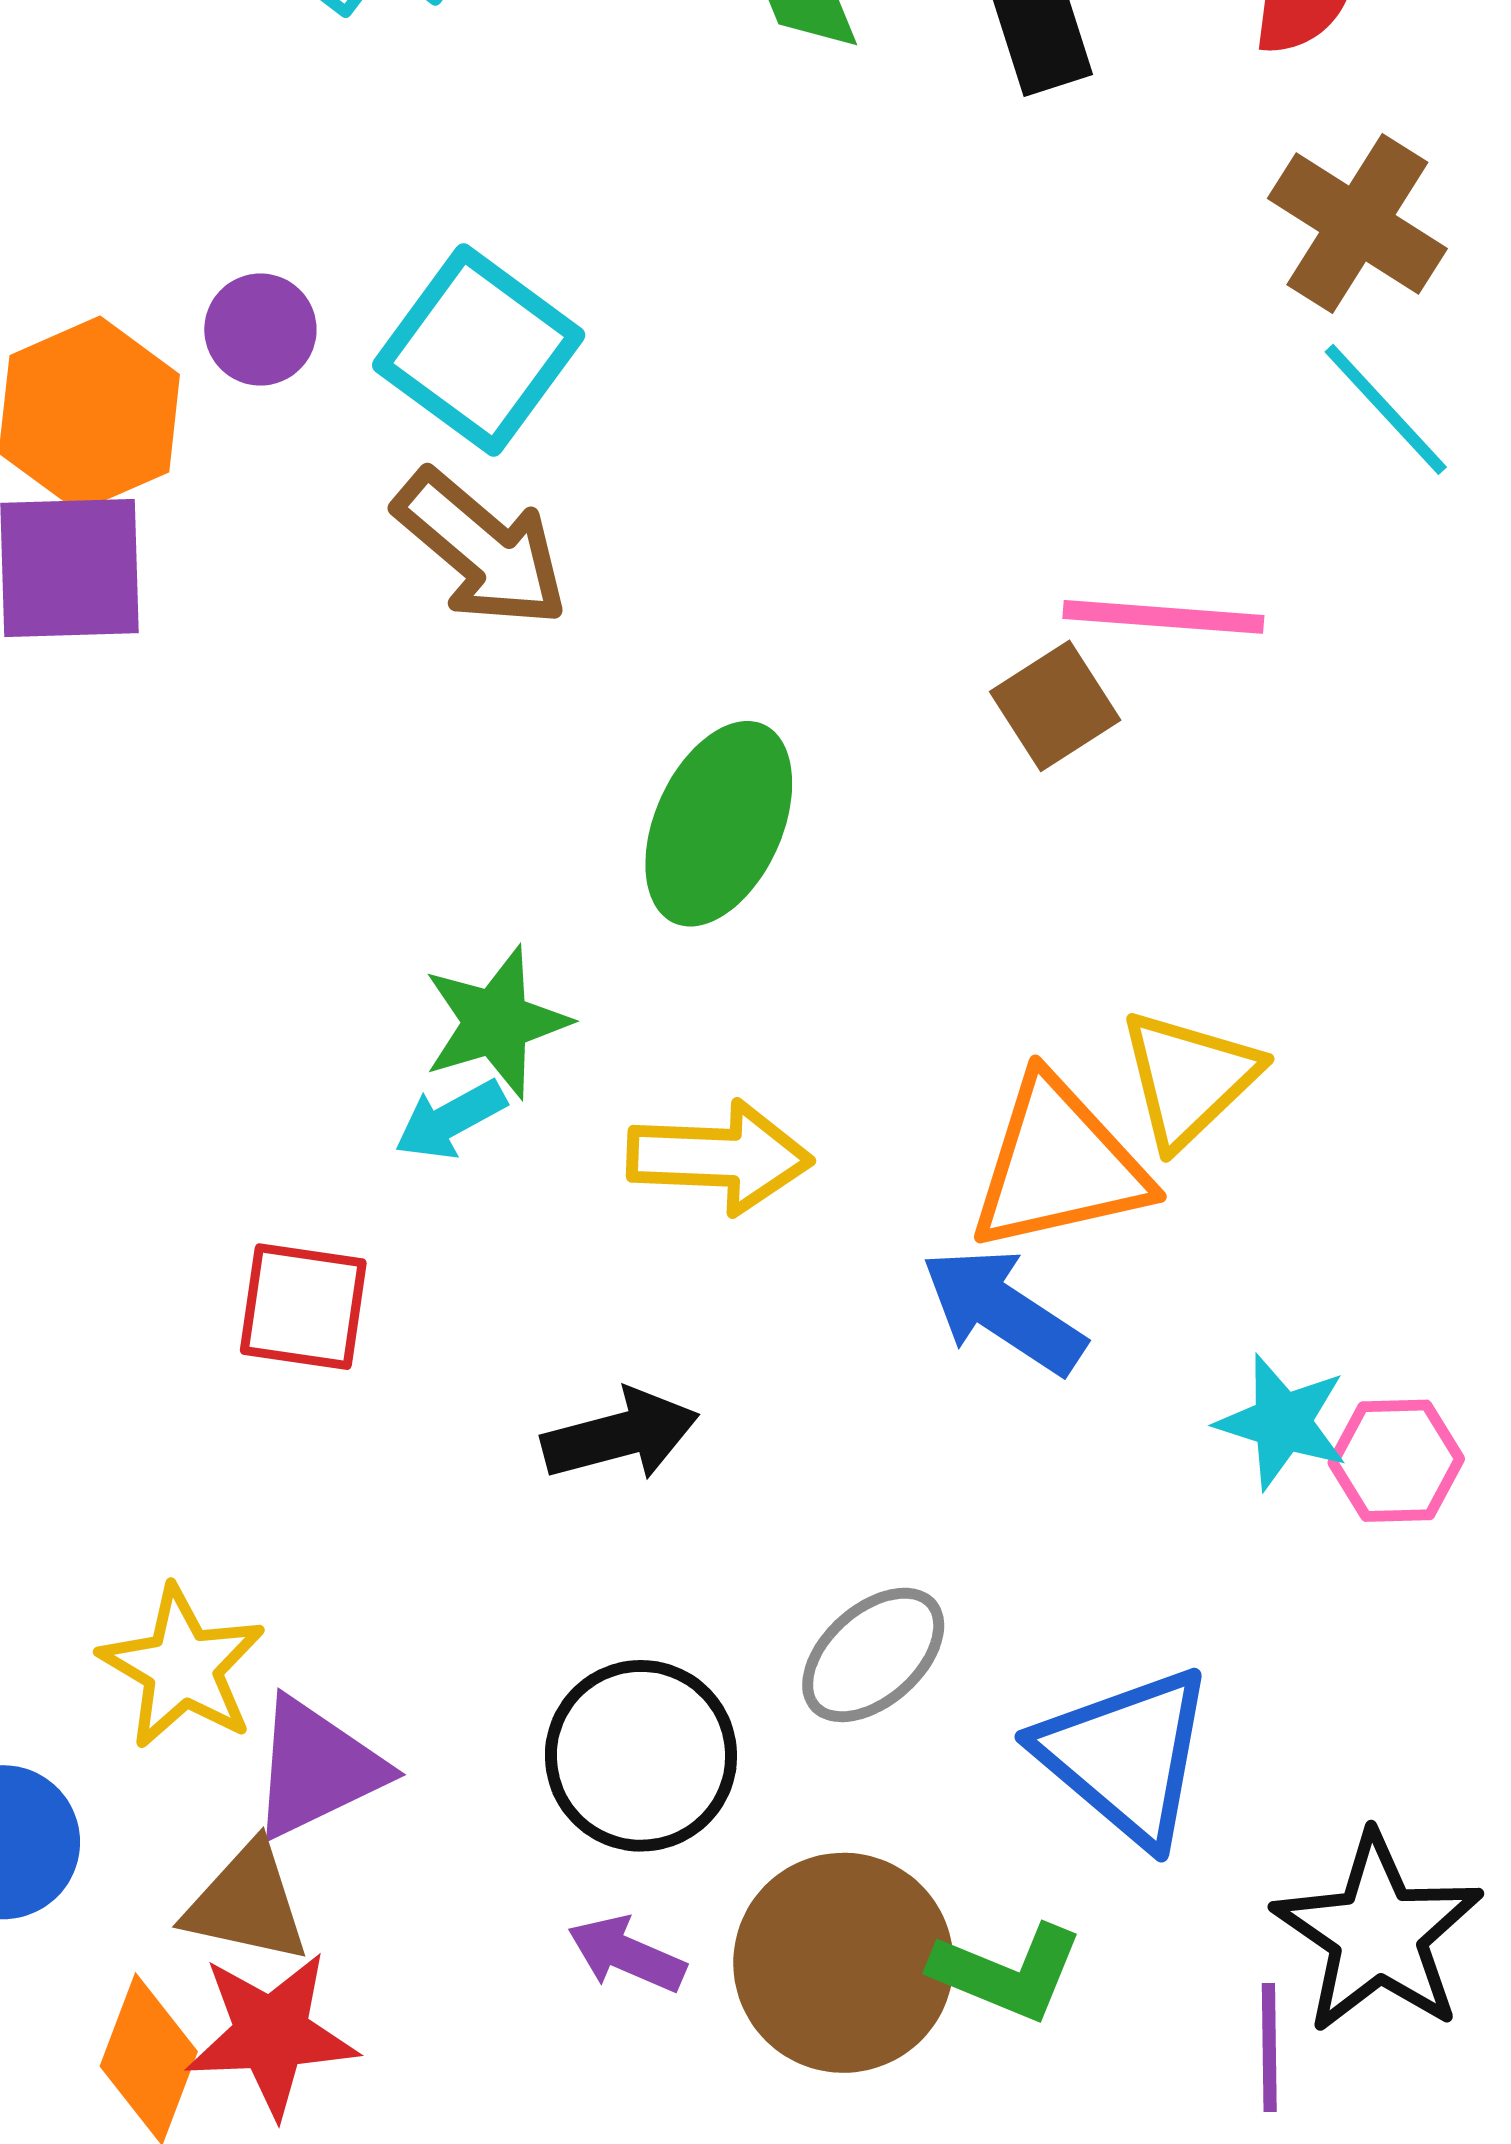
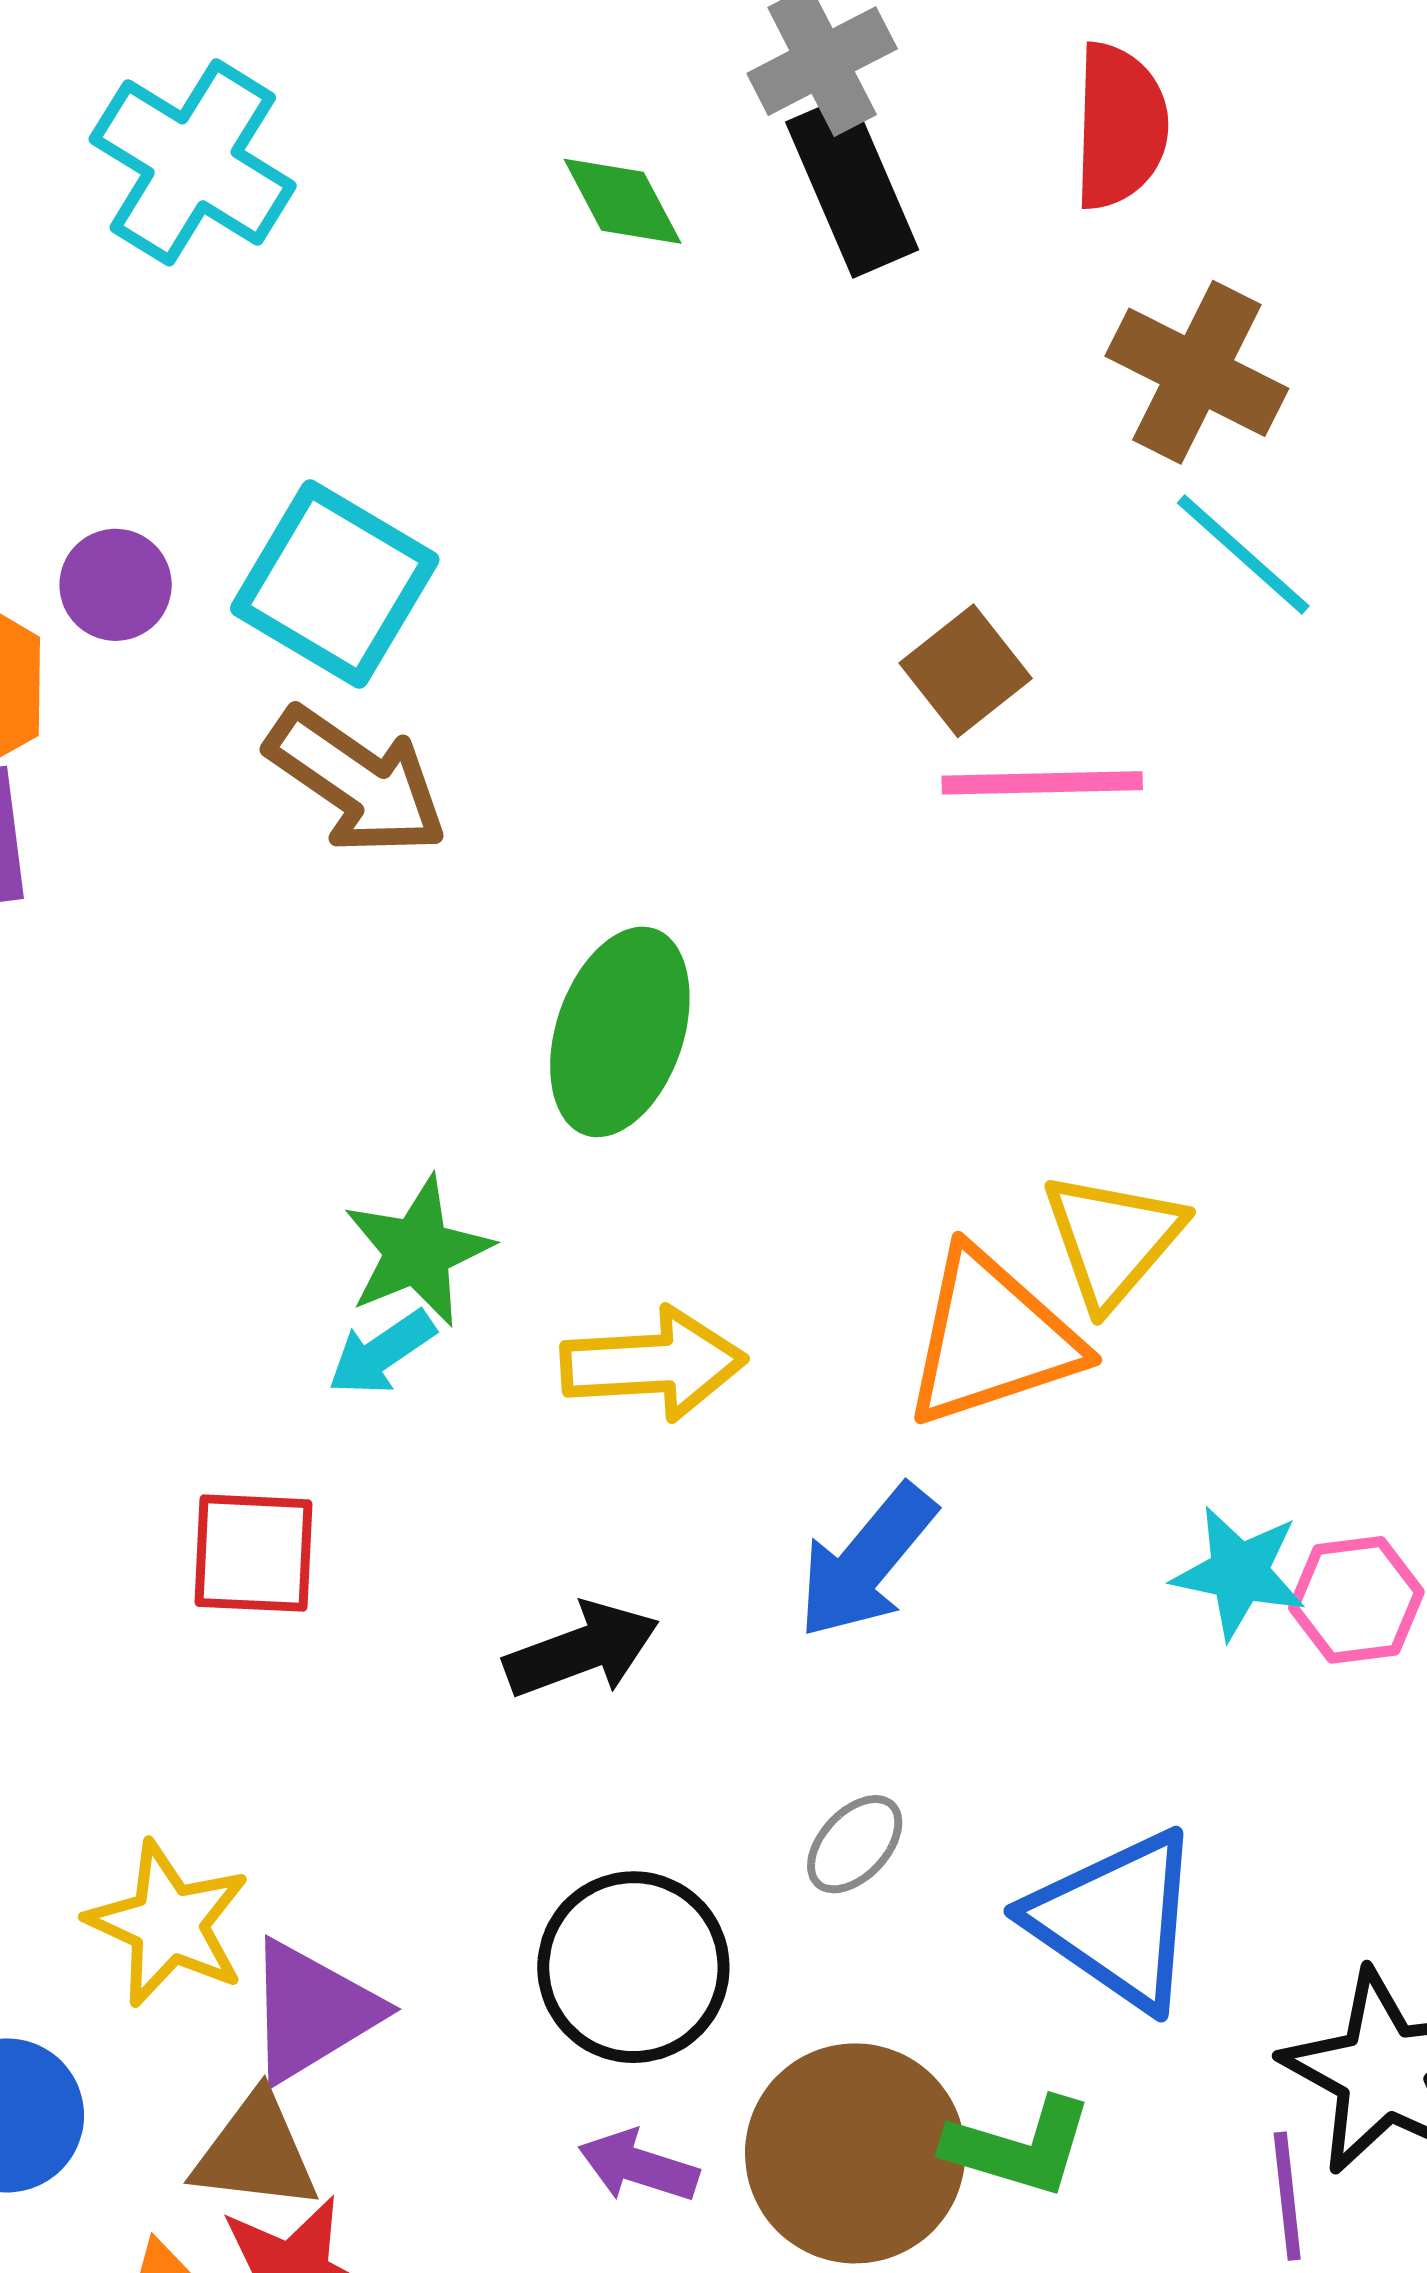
brown square: (1055, 706) -> (966, 671), moved
blue arrow: (1003, 1311) -> (866, 1561), moved, turned -78
gray ellipse: (873, 1655) -> (855, 1844), size x0.7

